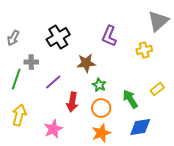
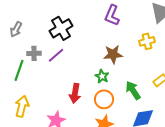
purple L-shape: (109, 36) -> (112, 15), moved
brown star: (86, 63) -> (113, 54), moved
purple line: (53, 82) -> (56, 55), moved

